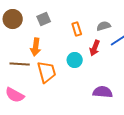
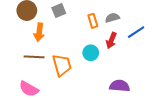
gray semicircle: (104, 26) -> (112, 18), moved
orange arrow: (36, 47) -> (39, 32), moved

